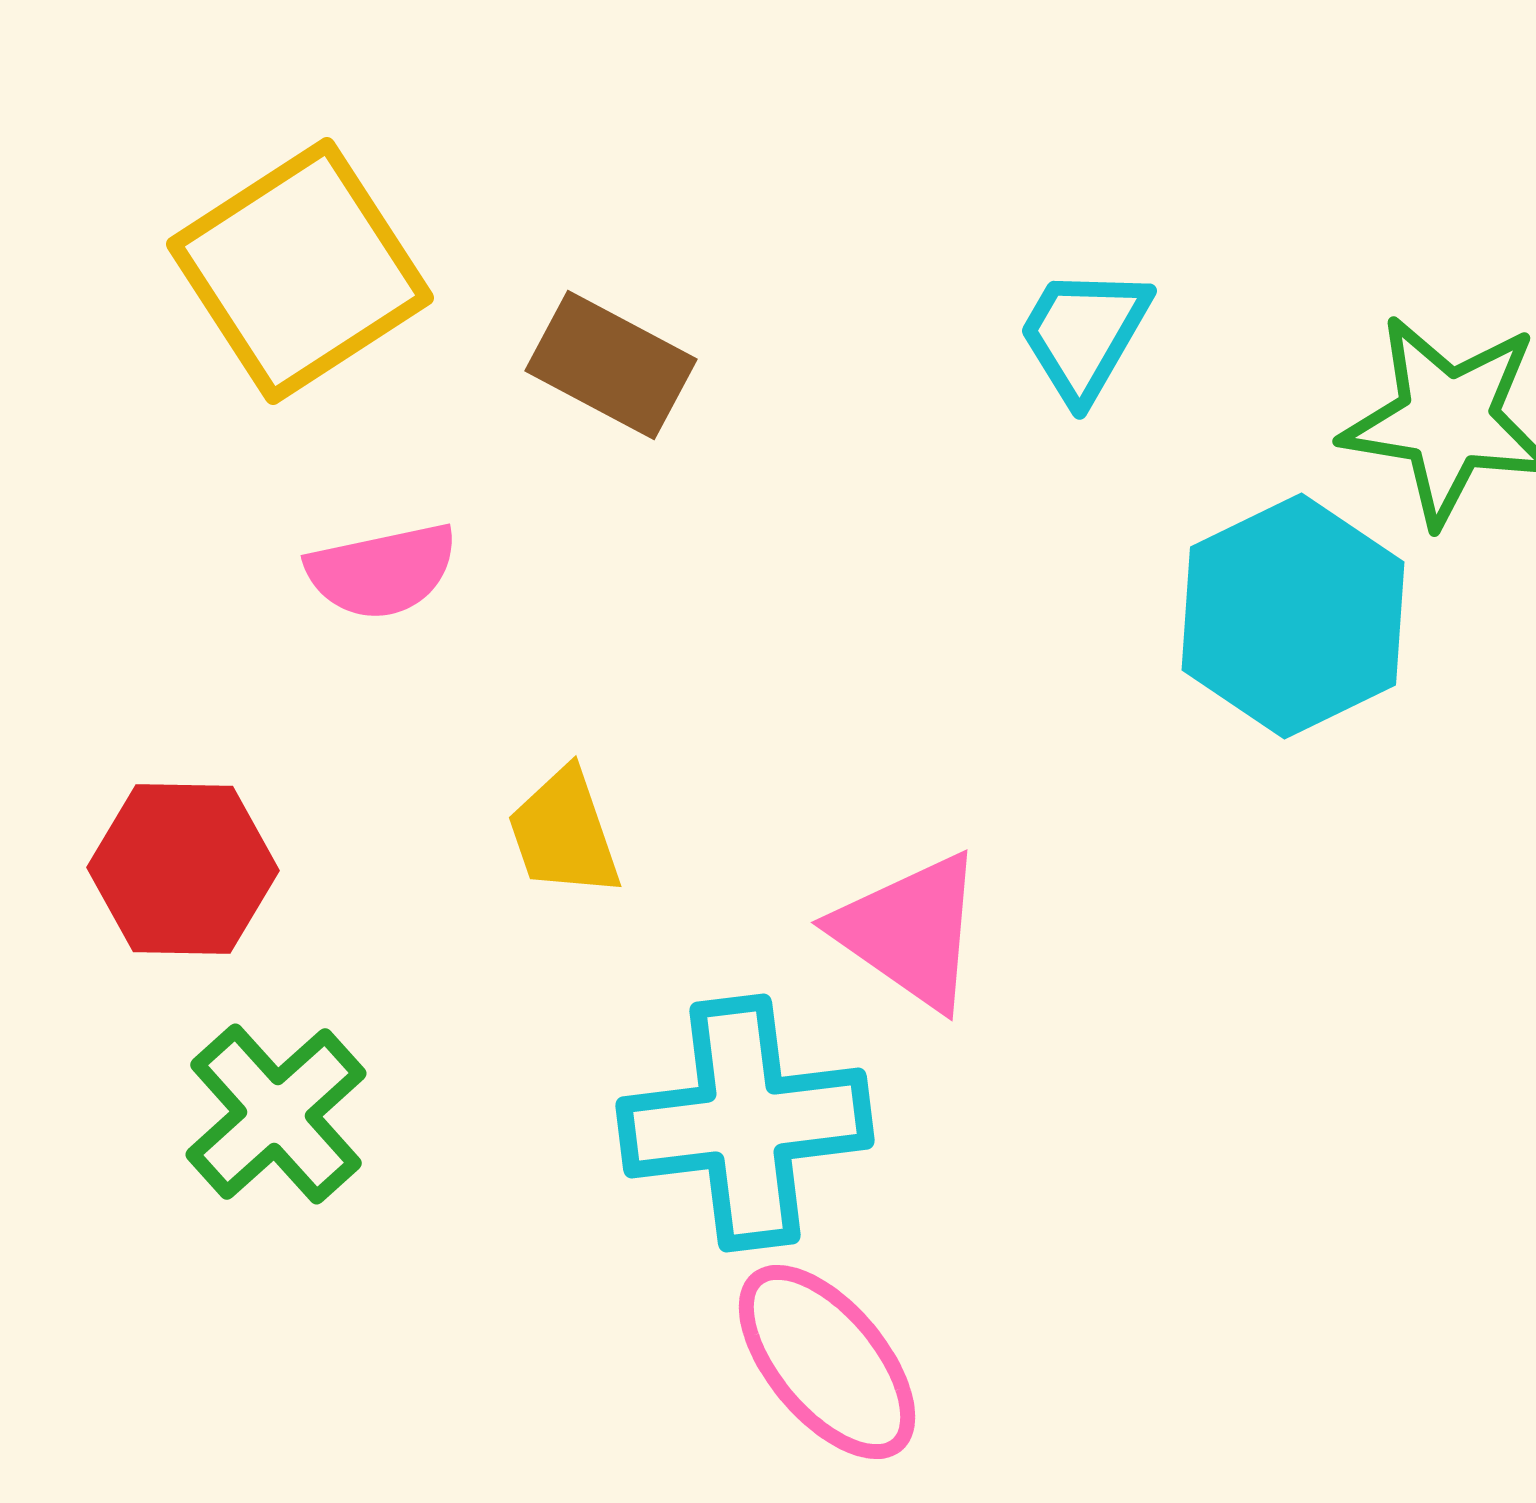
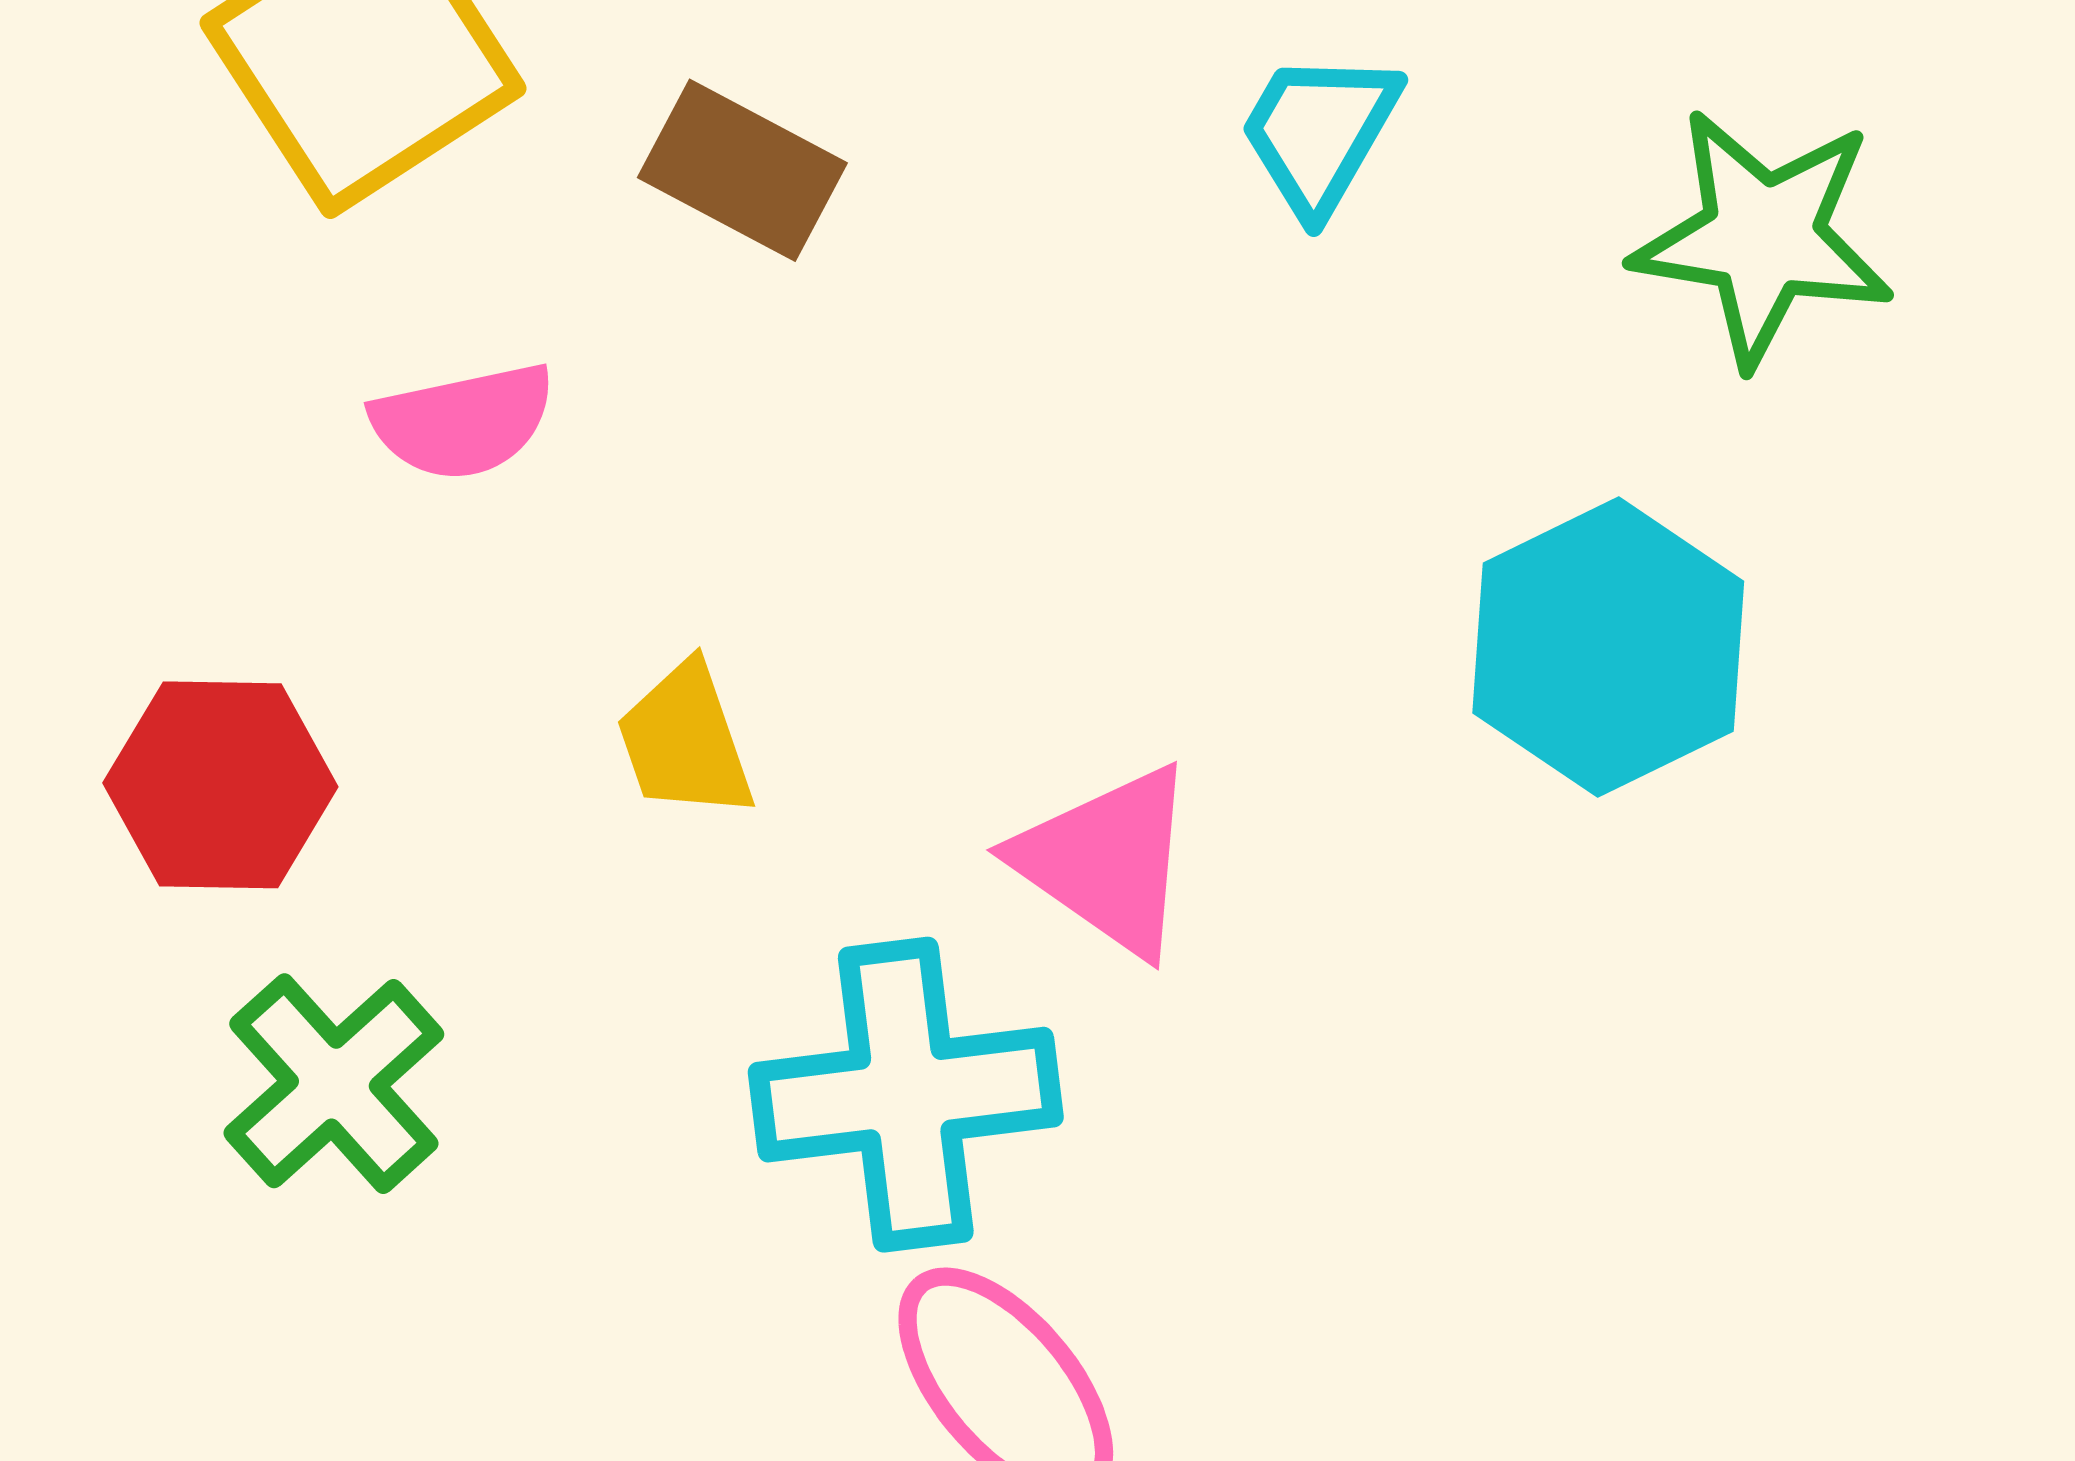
cyan hexagon: (1293, 616) -> (1608, 647), moved

